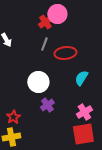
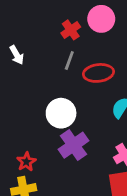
pink circle: (57, 14) -> (101, 19), moved
purple cross: (47, 105) -> (73, 145), size x1.5

